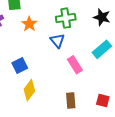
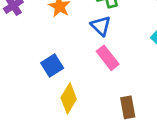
pink rectangle: (75, 65) -> (108, 58), moved

